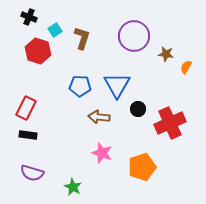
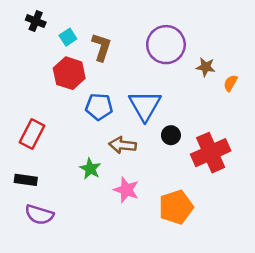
red hexagon: (38, 51) -> (69, 73), moved
black rectangle: (28, 135) -> (26, 180), moved
green star: (73, 187) -> (90, 169), moved

